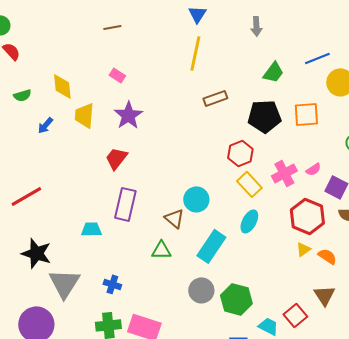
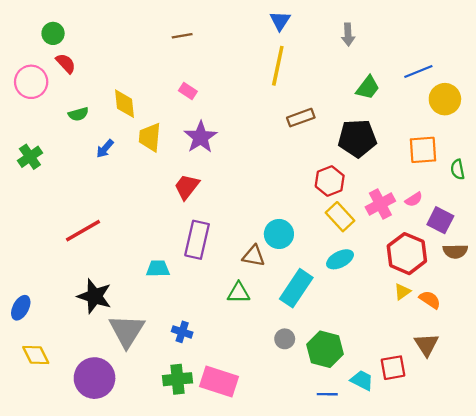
orange square: (306, 114) -> (423, 150), moved
brown triangle: (174, 218) -> (254, 256), turned -30
cyan ellipse: (249, 221) -> (340, 259), turned 35
gray circle: (201, 290) -> (285, 339), size x0.7
red square: (295, 315) -> (393, 368), turned 30

